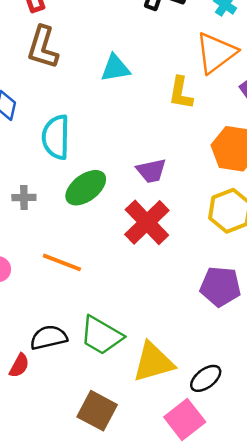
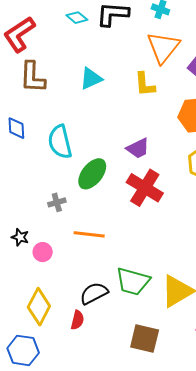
gray cross: (24, 197) -> (57, 202), moved

